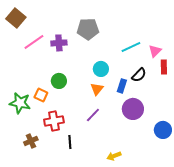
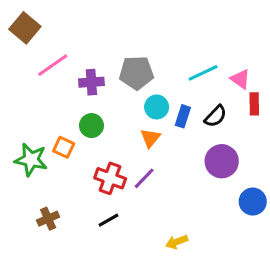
gray pentagon: (88, 29) -> (136, 73), moved
purple cross: (59, 43) -> (91, 82), moved
pink triangle: (155, 51) -> (240, 79), turned -40
blue rectangle: (122, 86) -> (183, 116), moved
purple circle: (133, 109) -> (222, 161), moved
red cross: (54, 121) -> (110, 178), moved, turned 30
black line: (70, 142) -> (109, 220), turned 64

